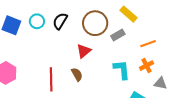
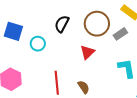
cyan circle: (37, 21) -> (38, 44), moved
brown semicircle: (77, 74) -> (84, 87), moved

